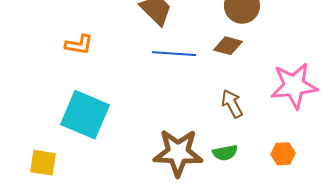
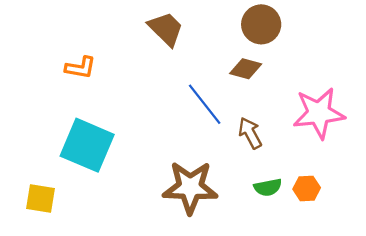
blue line: (174, 54) -> (205, 104), moved, turned 48
green semicircle: (225, 153) -> (268, 187), moved

